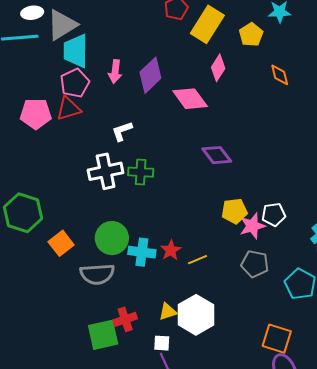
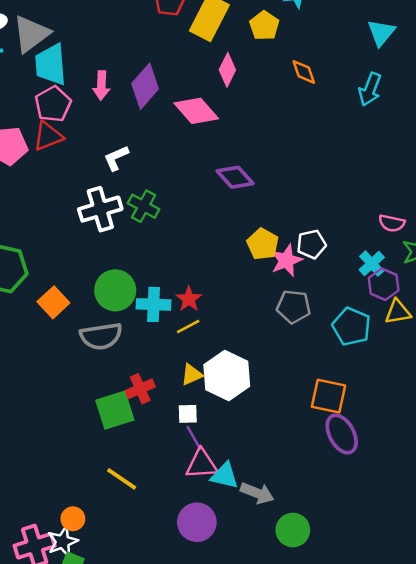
green cross: (141, 172) -> (143, 206), turned 30
yellow pentagon: (234, 211) -> (263, 244), turned -30
yellow line: (197, 260) -> (188, 327), moved

